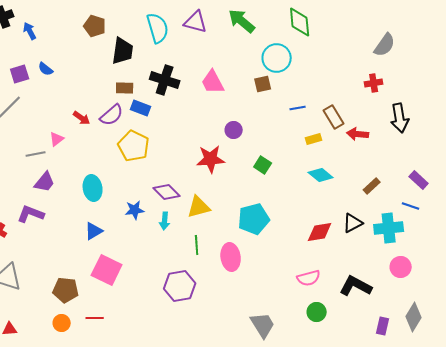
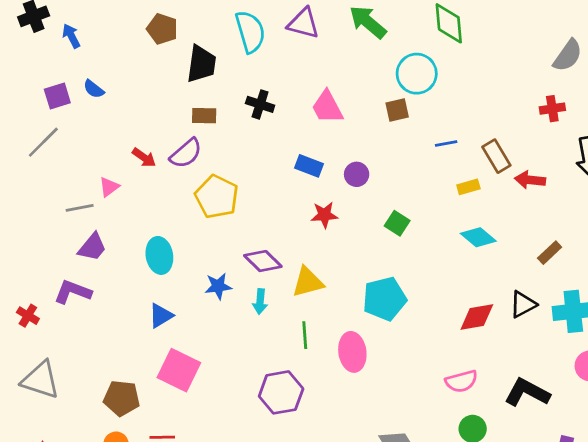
black cross: (165, 80) -> (260, 104), size x0.7
blue rectangle: (141, 108) -> (309, 166), moved
red star: (211, 159) -> (324, 215), size x0.7

